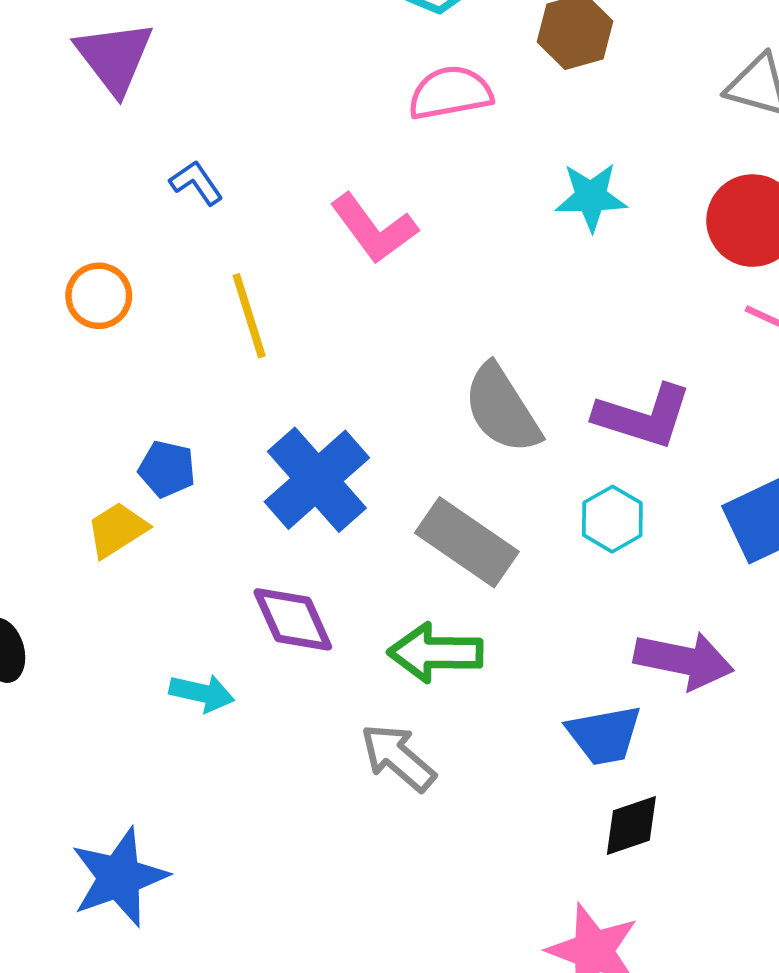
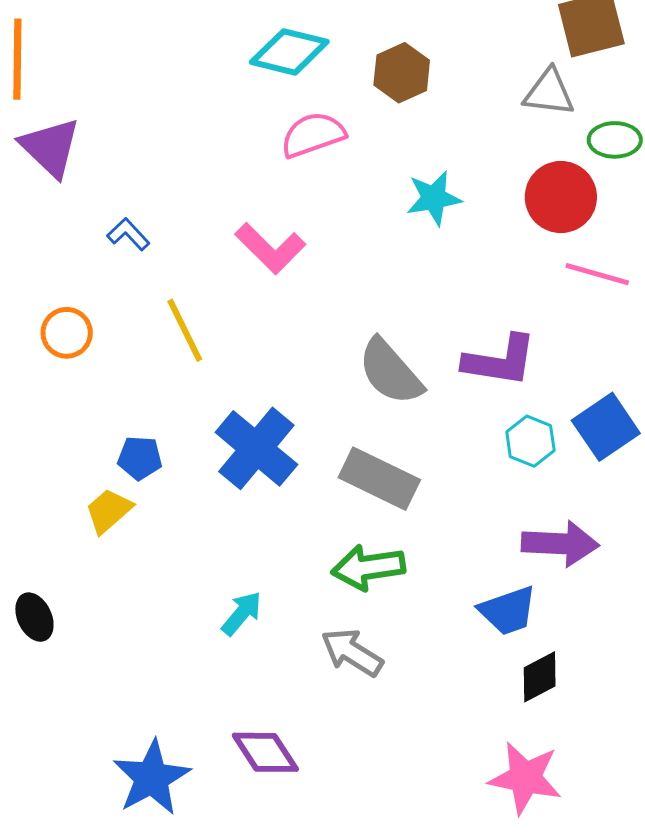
cyan hexagon: (612, 519) -> (530, 441), moved
purple diamond: (293, 619) -> (265, 752), moved
cyan arrow: (202, 693) -> (242, 613), moved, turned -54

